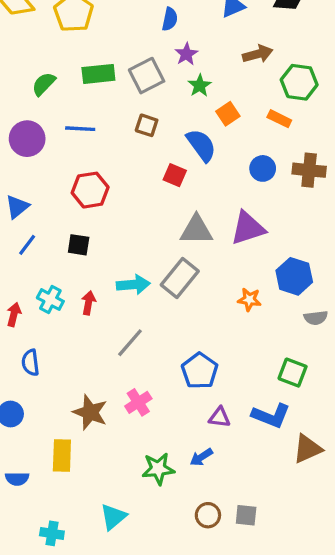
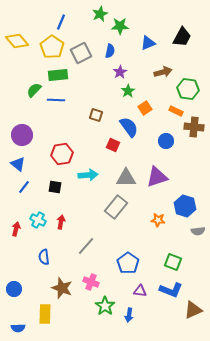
green rectangle: (98, 74) -> (58, 75), moved
gray square: (147, 76) -> (81, 53), moved
blue line: (80, 129) -> (56, 100), moved
purple circle: (27, 139) -> (22, 135), moved
brown cross: (309, 170) -> (194, 127), moved
blue triangle: (17, 207) -> (18, 164), turned -42
cyan arrow: (133, 285) -> (88, 175), moved
blue semicircle: (30, 363) -> (44, 257), moved
green square: (293, 373) -> (173, 262), moved
pink cross: (138, 402) -> (91, 282), turned -35
blue arrow: (201, 457) -> (129, 315), turned -48
green star: (158, 469) -> (105, 306), moved, turned -30

